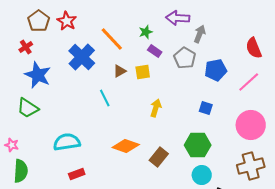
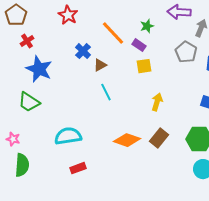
brown pentagon: (39, 21) -> (16, 15), moved
purple rectangle: (155, 51) -> (139, 45), moved
blue cross: (82, 57) -> (83, 51), size x0.6
brown triangle: (120, 71) -> (100, 65), moved
brown rectangle: (159, 157) -> (159, 138), moved

